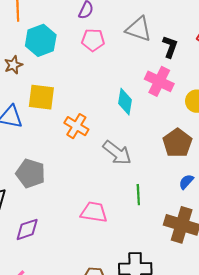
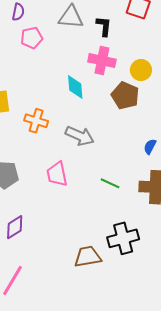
brown pentagon: (177, 143) -> (125, 96), moved
green line: (138, 195) -> (110, 183), moved, turned -48
pink trapezoid: (94, 212) -> (57, 174), moved, turned -96

